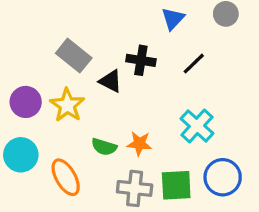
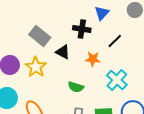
black cross: (141, 60) -> (82, 29), moved
orange star: (139, 144) -> (93, 59), moved
green semicircle: (104, 147) -> (76, 87), moved

